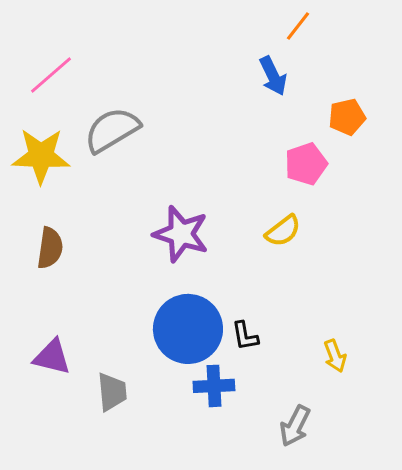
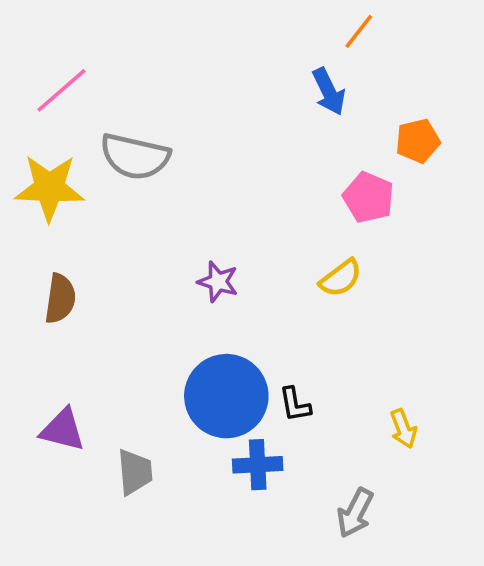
gray semicircle: (112, 130) -> (135, 157), turned -136
pink pentagon: (306, 164) -> (368, 197), turned -30
purple star: (181, 234) -> (218, 282), size x0.6

